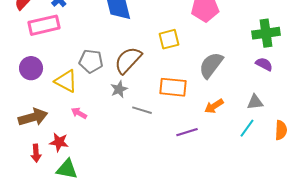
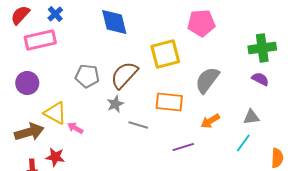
yellow square: (169, 39) -> (165, 54), size x1.4
yellow triangle: (66, 81) -> (55, 113), moved
orange semicircle: (281, 130) -> (277, 158), moved

